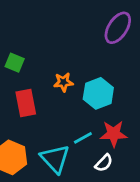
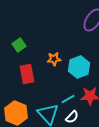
green square: (15, 63) -> (19, 45), turned 32
white semicircle: (104, 163) -> (72, 117), moved

